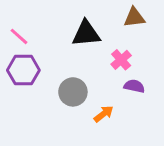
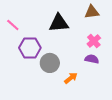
pink cross: (121, 60) -> (94, 41), moved
purple hexagon: (23, 70) -> (30, 48), moved

